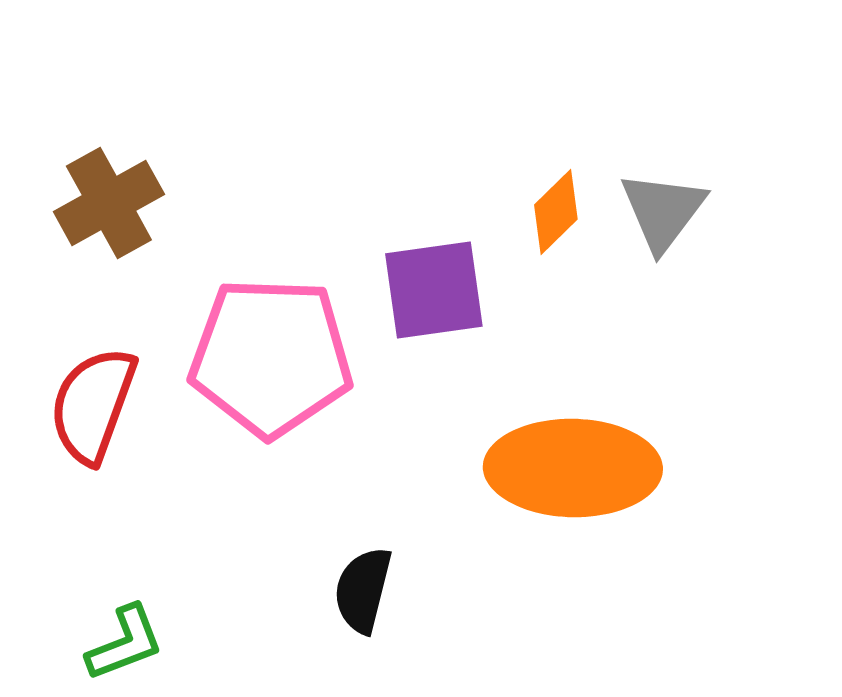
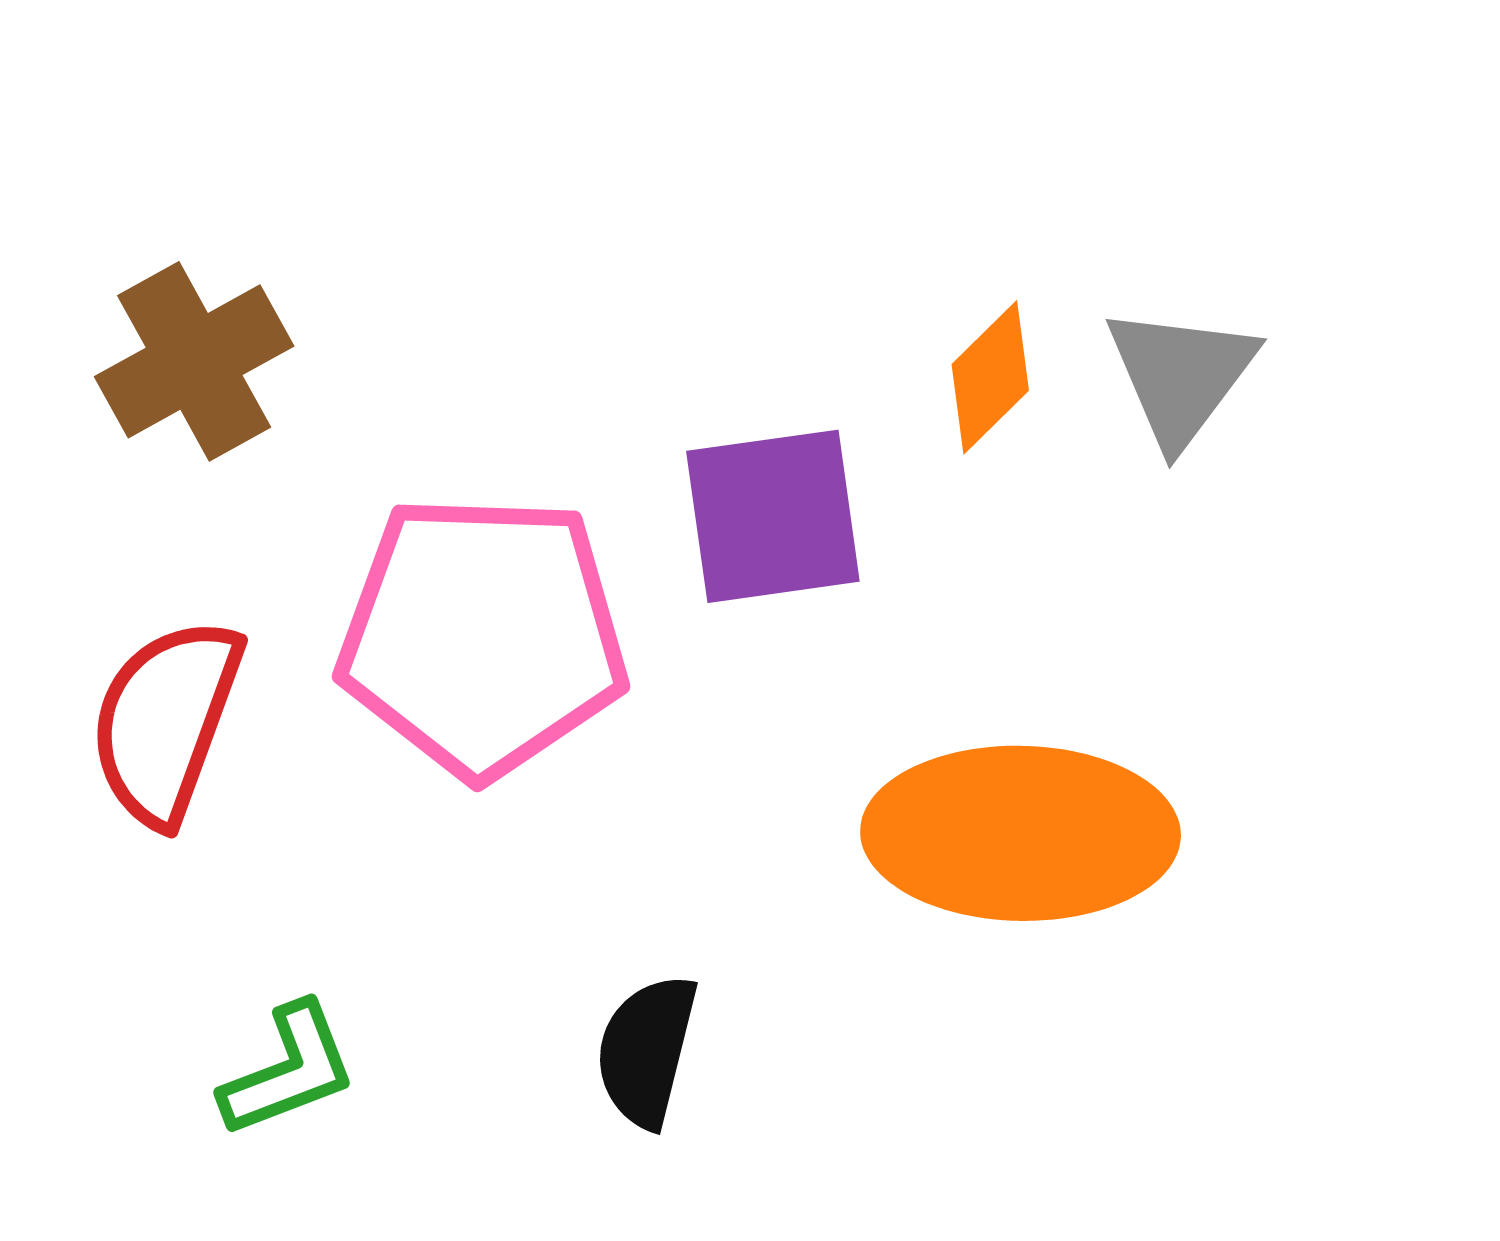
green L-shape: (125, 643) -> (289, 1070), moved

